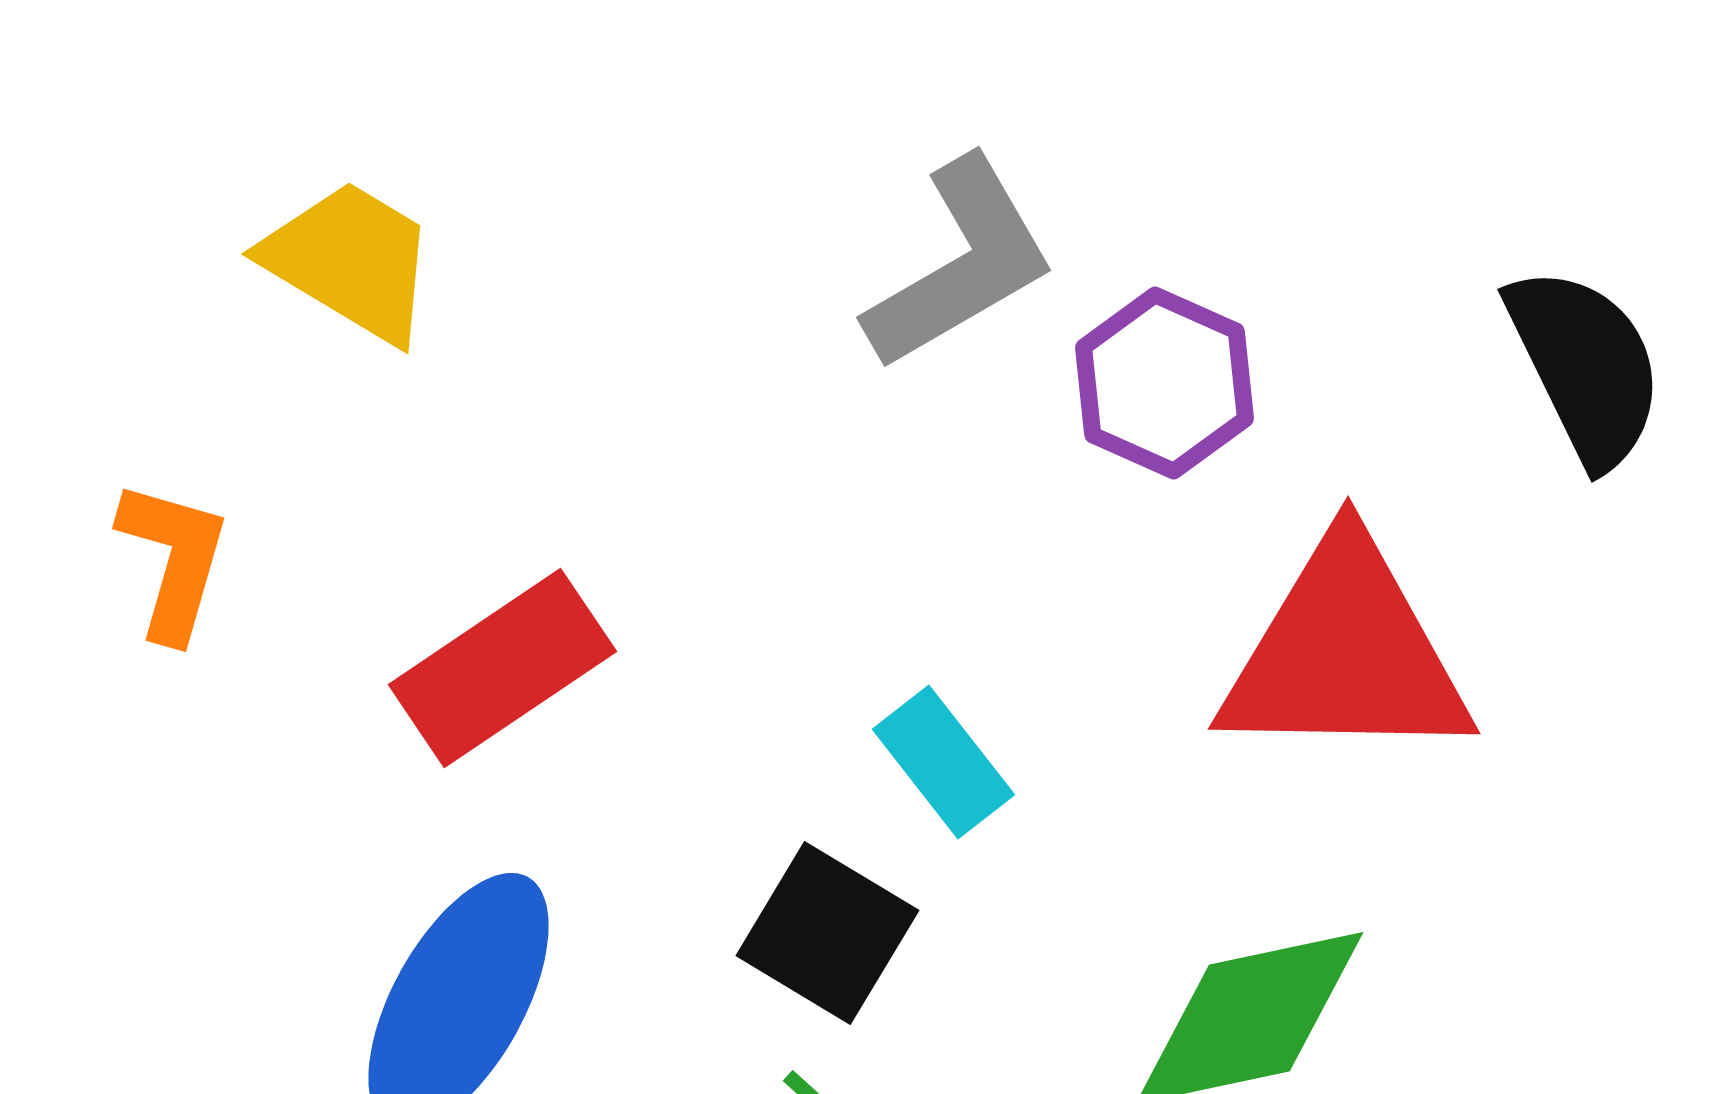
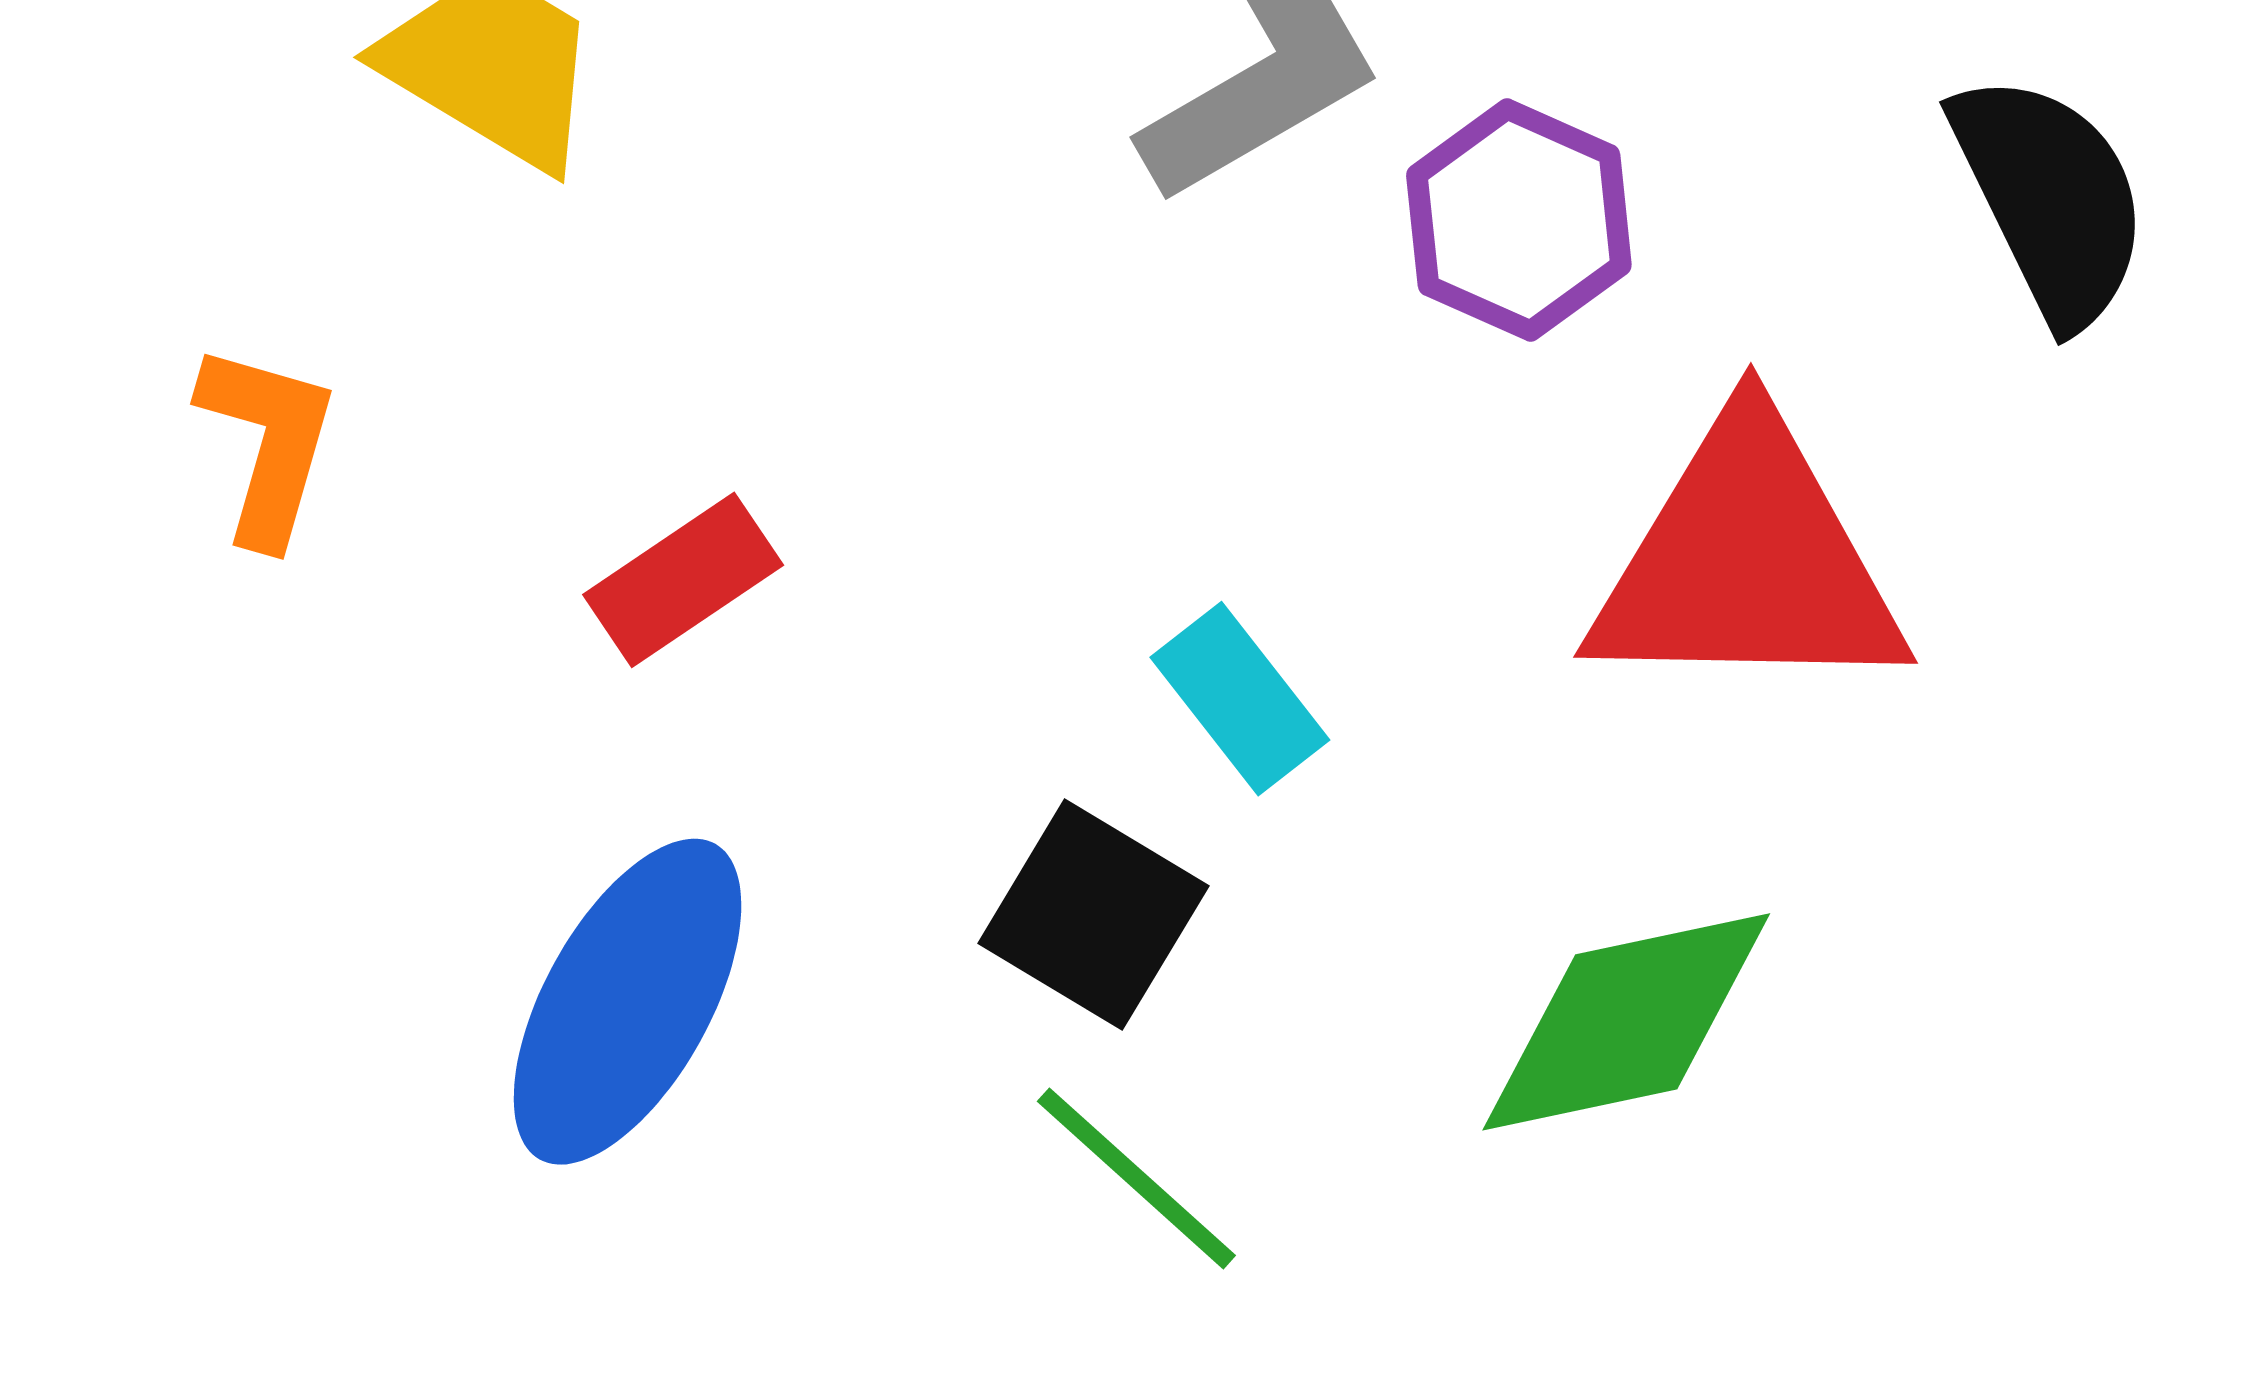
red rectangle: (502, 668) -> (683, 580), size x0.7

